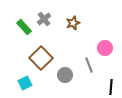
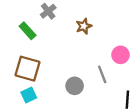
gray cross: (44, 19) -> (48, 11), moved
brown square: (41, 58) -> (28, 69), moved, turned -30

